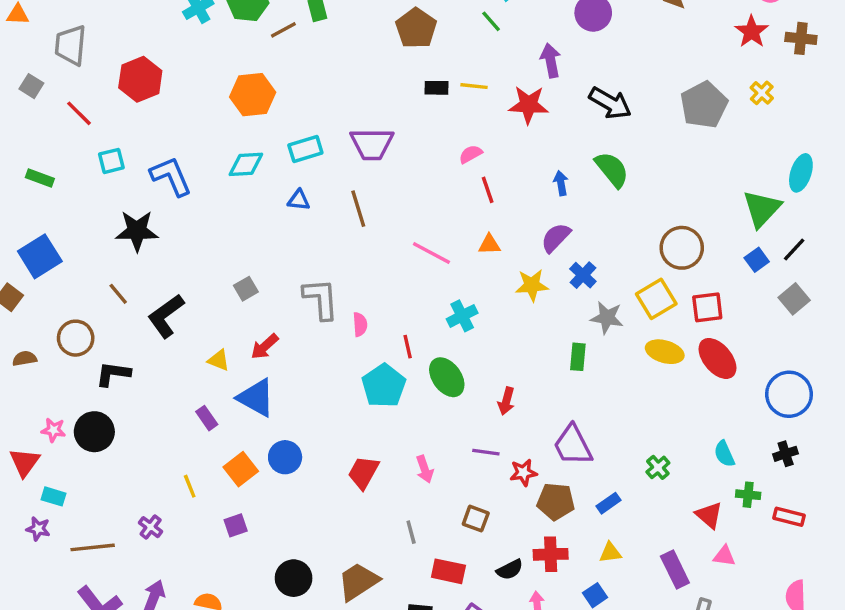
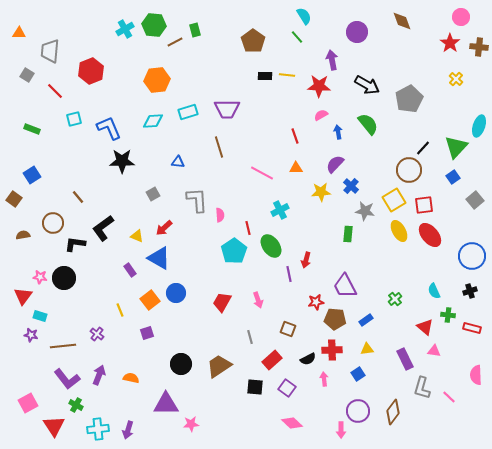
gray pentagon: (704, 105) -> (409, 99), moved
pink semicircle: (471, 154) -> (321, 115), moved
blue triangle: (299, 200) -> (178, 162), moved
black star: (137, 231) -> (122, 161), moved
black line: (794, 250) -> (423, 148), moved
blue square: (40, 256) -> (32, 175), size x0.7
black L-shape: (166, 316) -> (103, 228), moved
yellow ellipse: (665, 352) -> (399, 231), turned 45
purple line: (486, 452) -> (289, 274), moved, turned 70
red rectangle: (448, 571) -> (272, 360), turned -54

